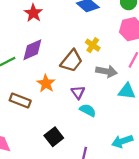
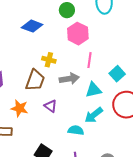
cyan semicircle: (88, 110) -> (76, 130), moved
cyan arrow: (122, 141) -> (94, 115), moved

